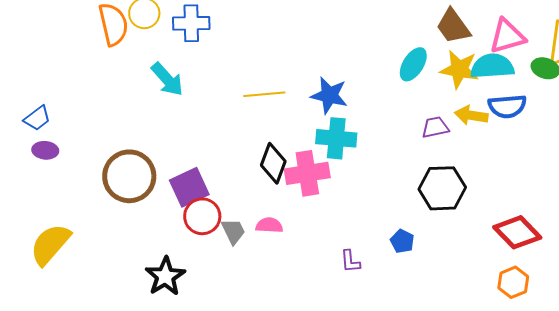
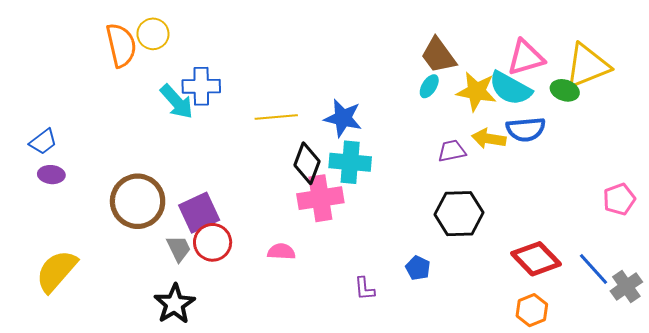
blue cross: (191, 23) -> (201, 86), moved
brown trapezoid: (453, 26) -> (438, 55), moved
cyan ellipse: (413, 64) -> (429, 86), size x0.7
cyan semicircle: (492, 66) -> (510, 88), turned -147
black diamond: (273, 163) -> (307, 163), moved
gray trapezoid: (233, 231) -> (179, 248), moved

